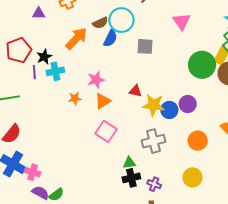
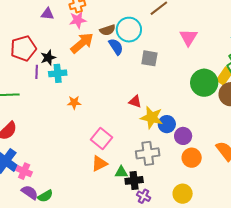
blue semicircle: (110, 38) -> (116, 47), turned -66
pink star: (96, 80) -> (78, 20), moved
orange triangle: (103, 101) -> (99, 164), moved
purple circle: (188, 104) -> (183, 136), moved
black cross: (131, 178) -> (134, 180), moved

